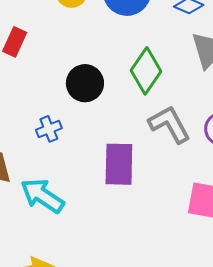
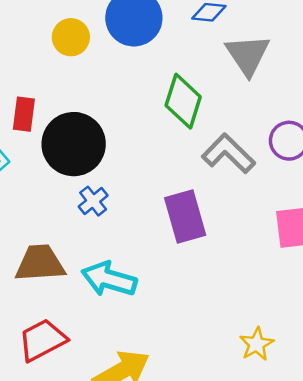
black circle: (85, 83) -> (74, 144), moved, size x1.4

